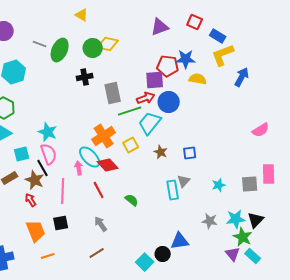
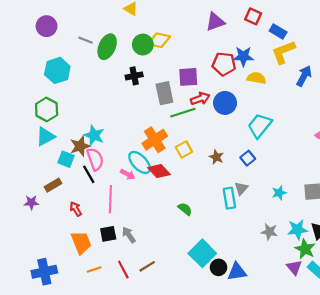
purple square: (155, 80) -> (188, 77), moved
cyan trapezoid: (150, 123) -> (260, 126), moved
blue square: (190, 153) -> (248, 158), turned -32
cyan square: (22, 154) -> (66, 159), turned 35
pink arrow: (79, 168) -> (128, 174), turned 128
brown star: (35, 180) -> (80, 146), moved, turned 30
red line: (99, 190) -> (123, 270), moved
gray arrow: (101, 224) -> (129, 235), moved
blue triangle: (180, 241) -> (237, 272), moved
cyan square: (145, 262) -> (202, 253), moved, size x1.4

